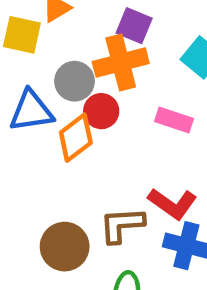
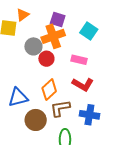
blue triangle: (31, 111) -> (18, 97), moved
orange diamond: (76, 138) -> (49, 90), moved
red L-shape: (172, 204) -> (83, 84), moved

